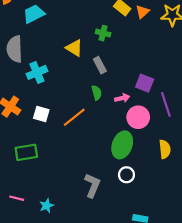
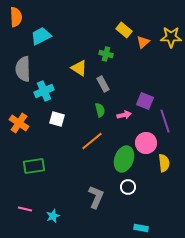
orange triangle: (142, 12) -> (143, 42), moved
white square: (41, 114) -> (57, 119), moved
orange line: (74, 117) -> (92, 141), moved
pink circle: (138, 117) -> (146, 143), moved

